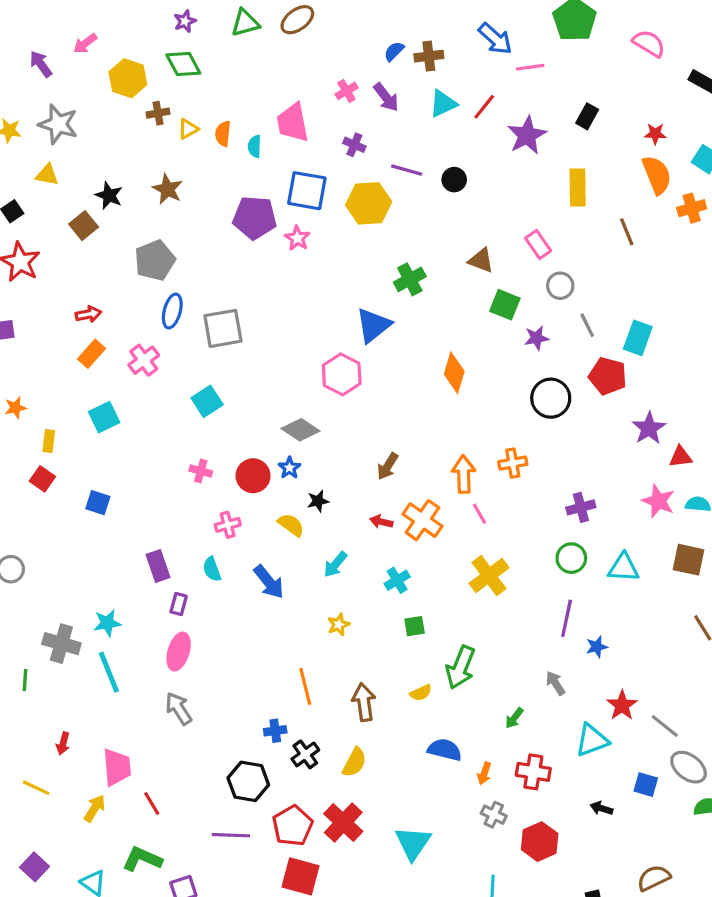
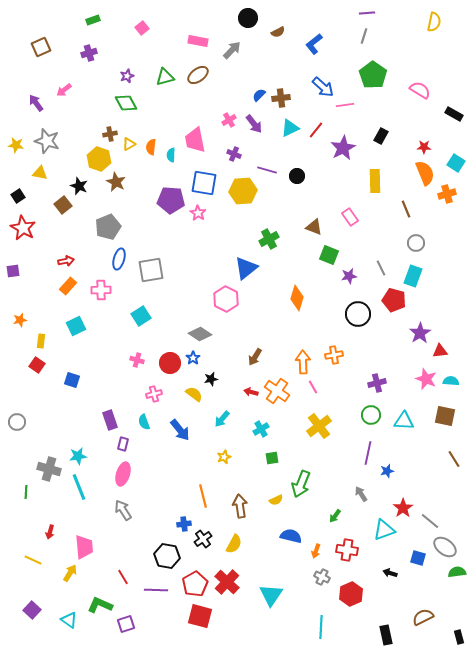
yellow hexagon: (128, 78) -> (99, 159), moved
gray circle: (560, 286) -> (416, 243), moved
pink cross: (144, 360) -> (101, 290), turned 36
red line: (152, 804) -> (123, 577), moved

